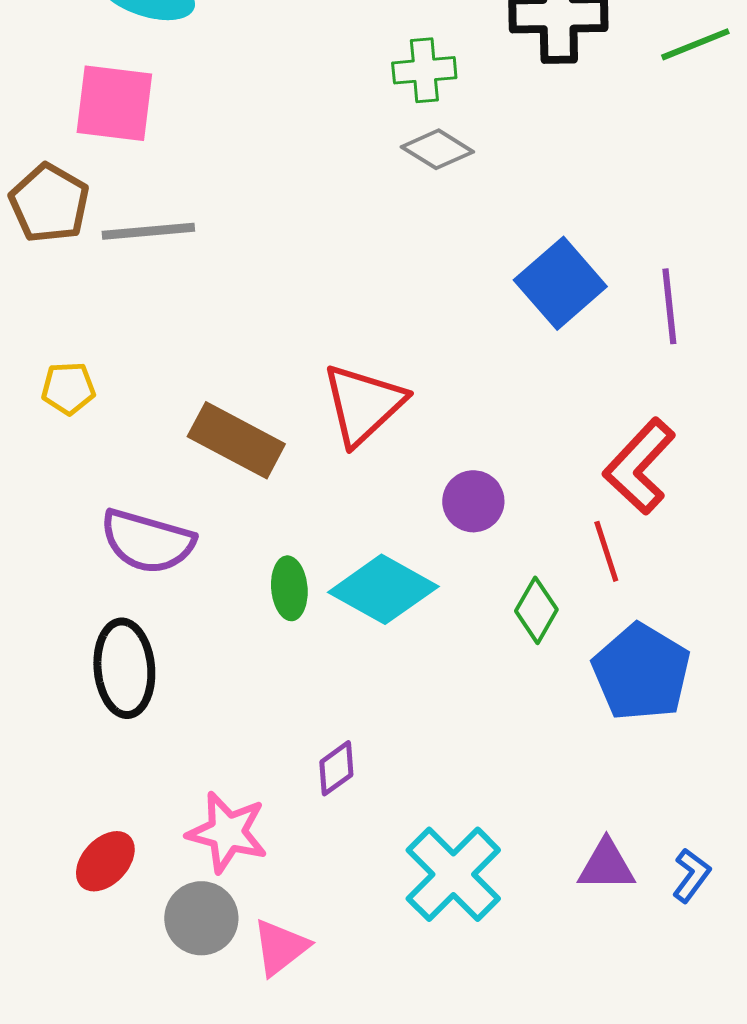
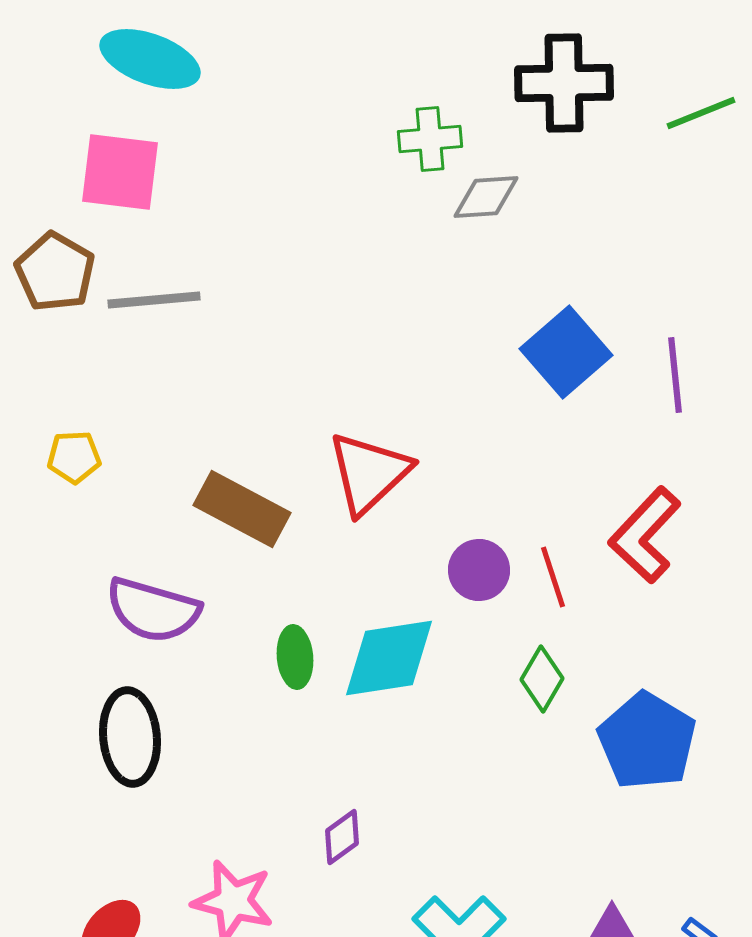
gray diamond: (437, 149) -> (486, 197), moved, turned -36
red line: (606, 551) -> (553, 577), moved
cyan diamond: (383, 589) -> (389, 658), turned -38

